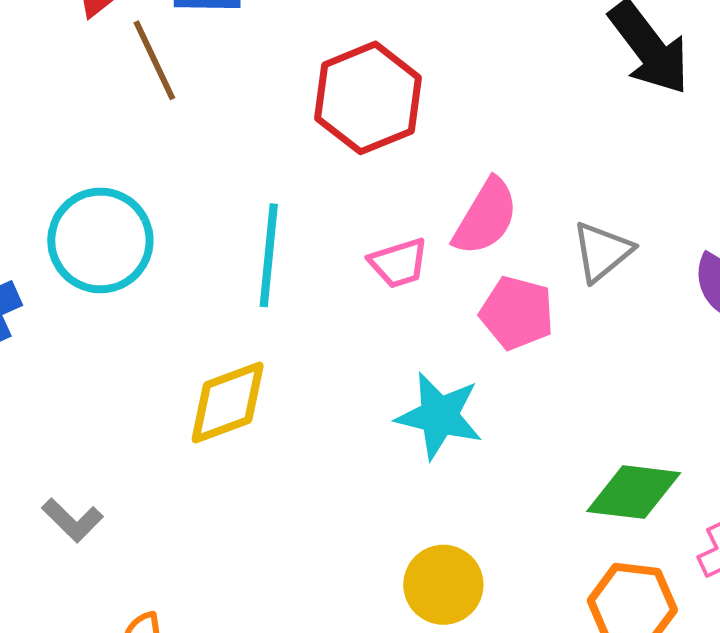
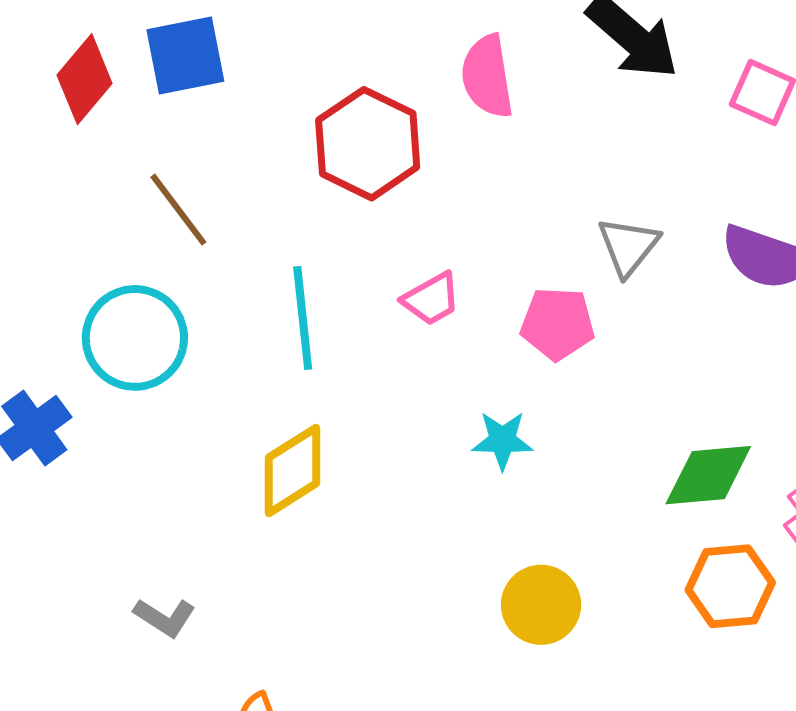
brown line: (154, 60) -> (178, 210), moved
pink semicircle: (486, 217) -> (487, 76), moved, turned 152
cyan star: (439, 416) -> (502, 440), size x0.7

